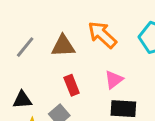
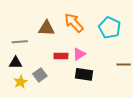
gray line: (25, 47) -> (20, 42), moved, turned 42
red rectangle: (72, 85) -> (61, 56), moved, turned -72

